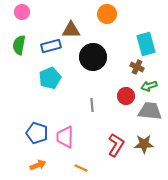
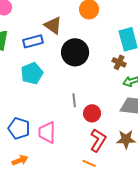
brown triangle: (71, 30) -> (53, 25), turned 36
red circle: (126, 96) -> (92, 113), moved
orange line: (81, 168) -> (89, 163), moved

